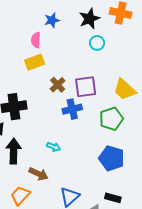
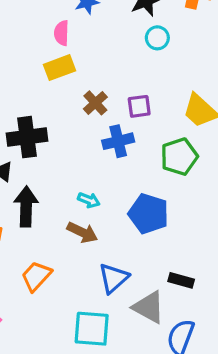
purple square: (86, 87) -> (139, 106), size x0.7
blue pentagon: (112, 158) -> (148, 214), moved
brown arrow: (39, 174) -> (82, 232), moved

